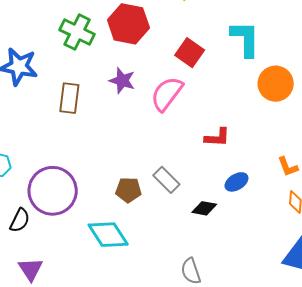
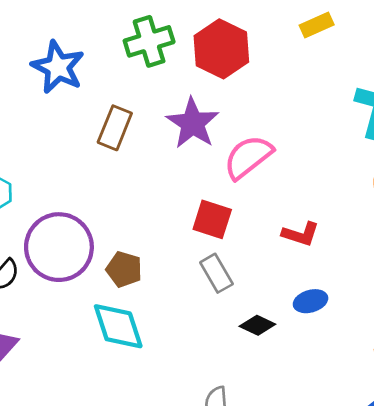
green cross: (77, 32) -> (149, 41), turned 32
red square: (190, 53) -> (212, 219), moved, turned -32
purple star: (122, 81) -> (193, 123), size x1.4
brown pentagon: (128, 190) -> (124, 269), moved

